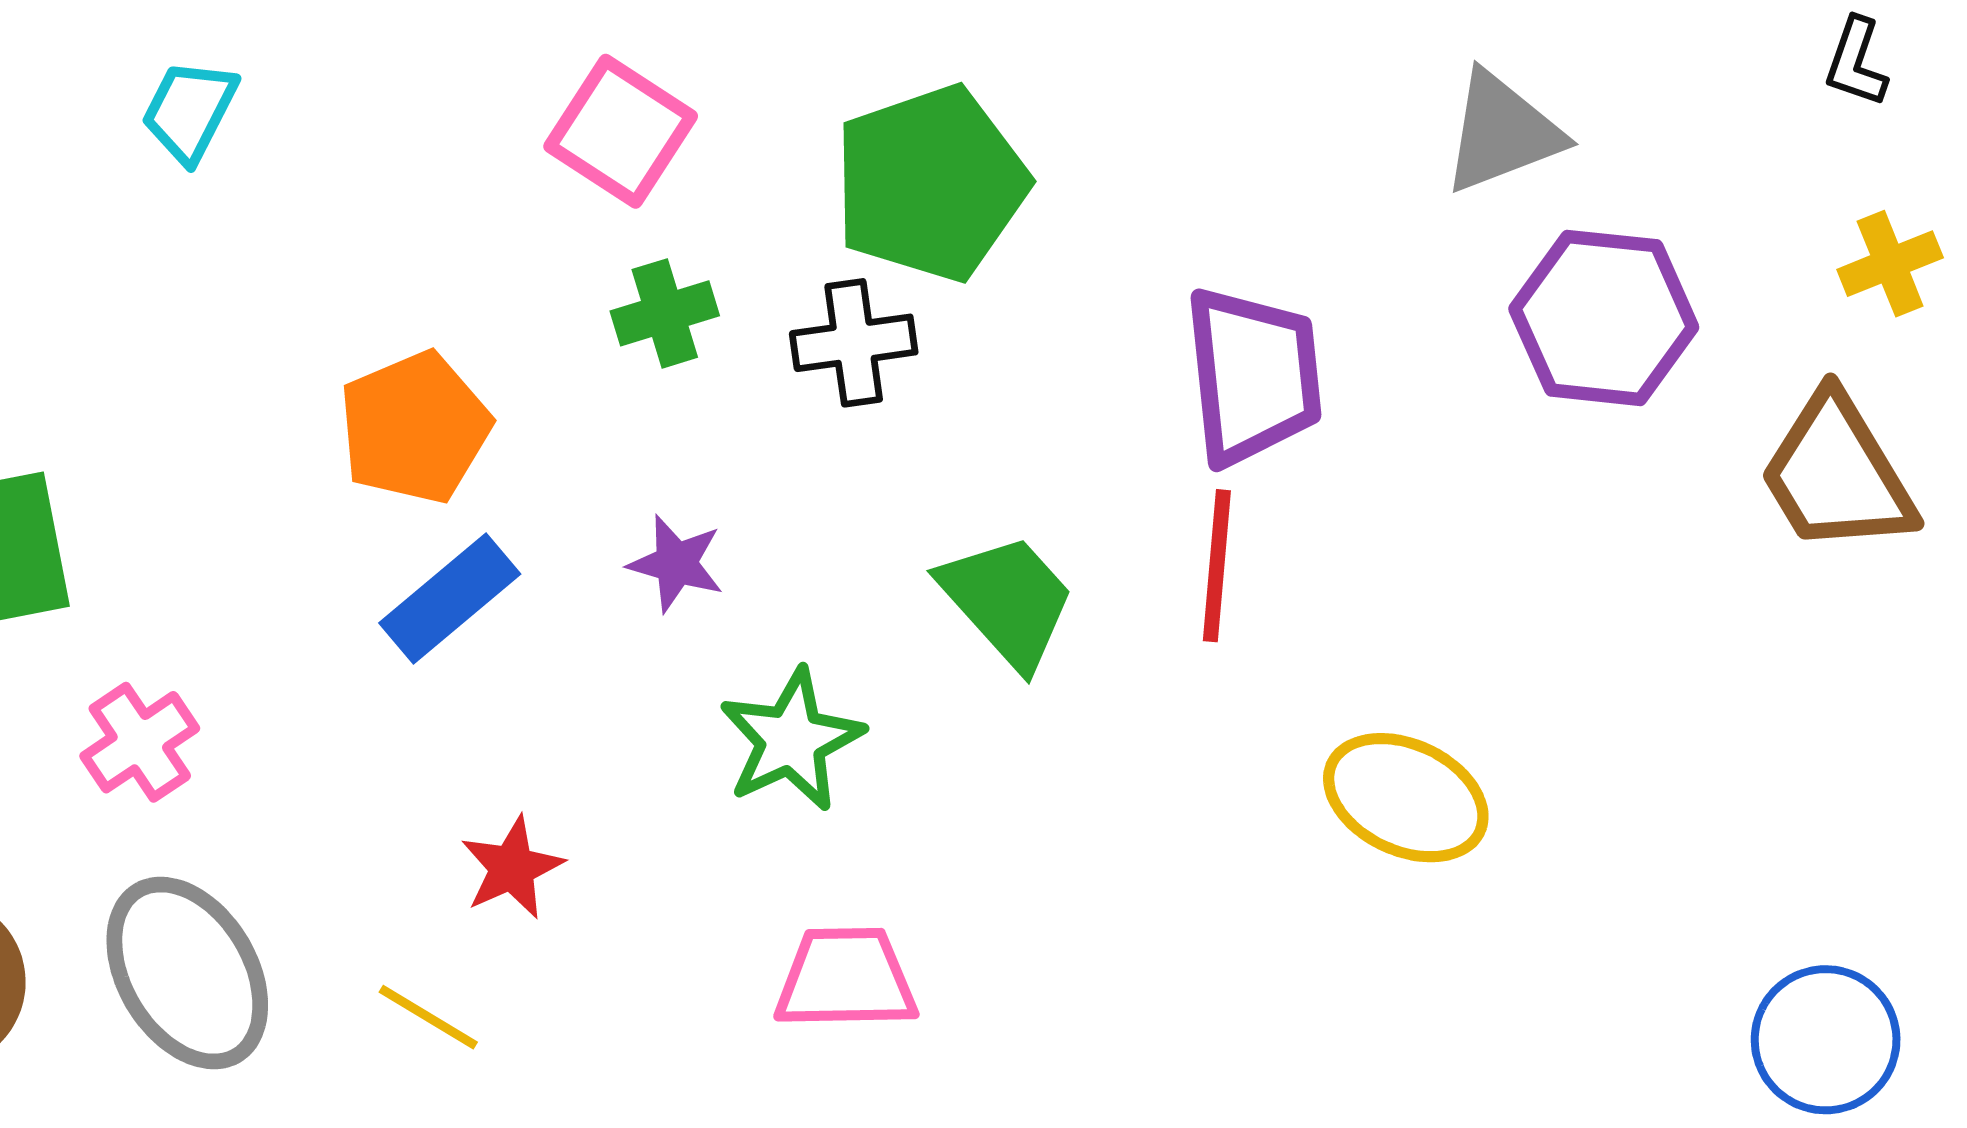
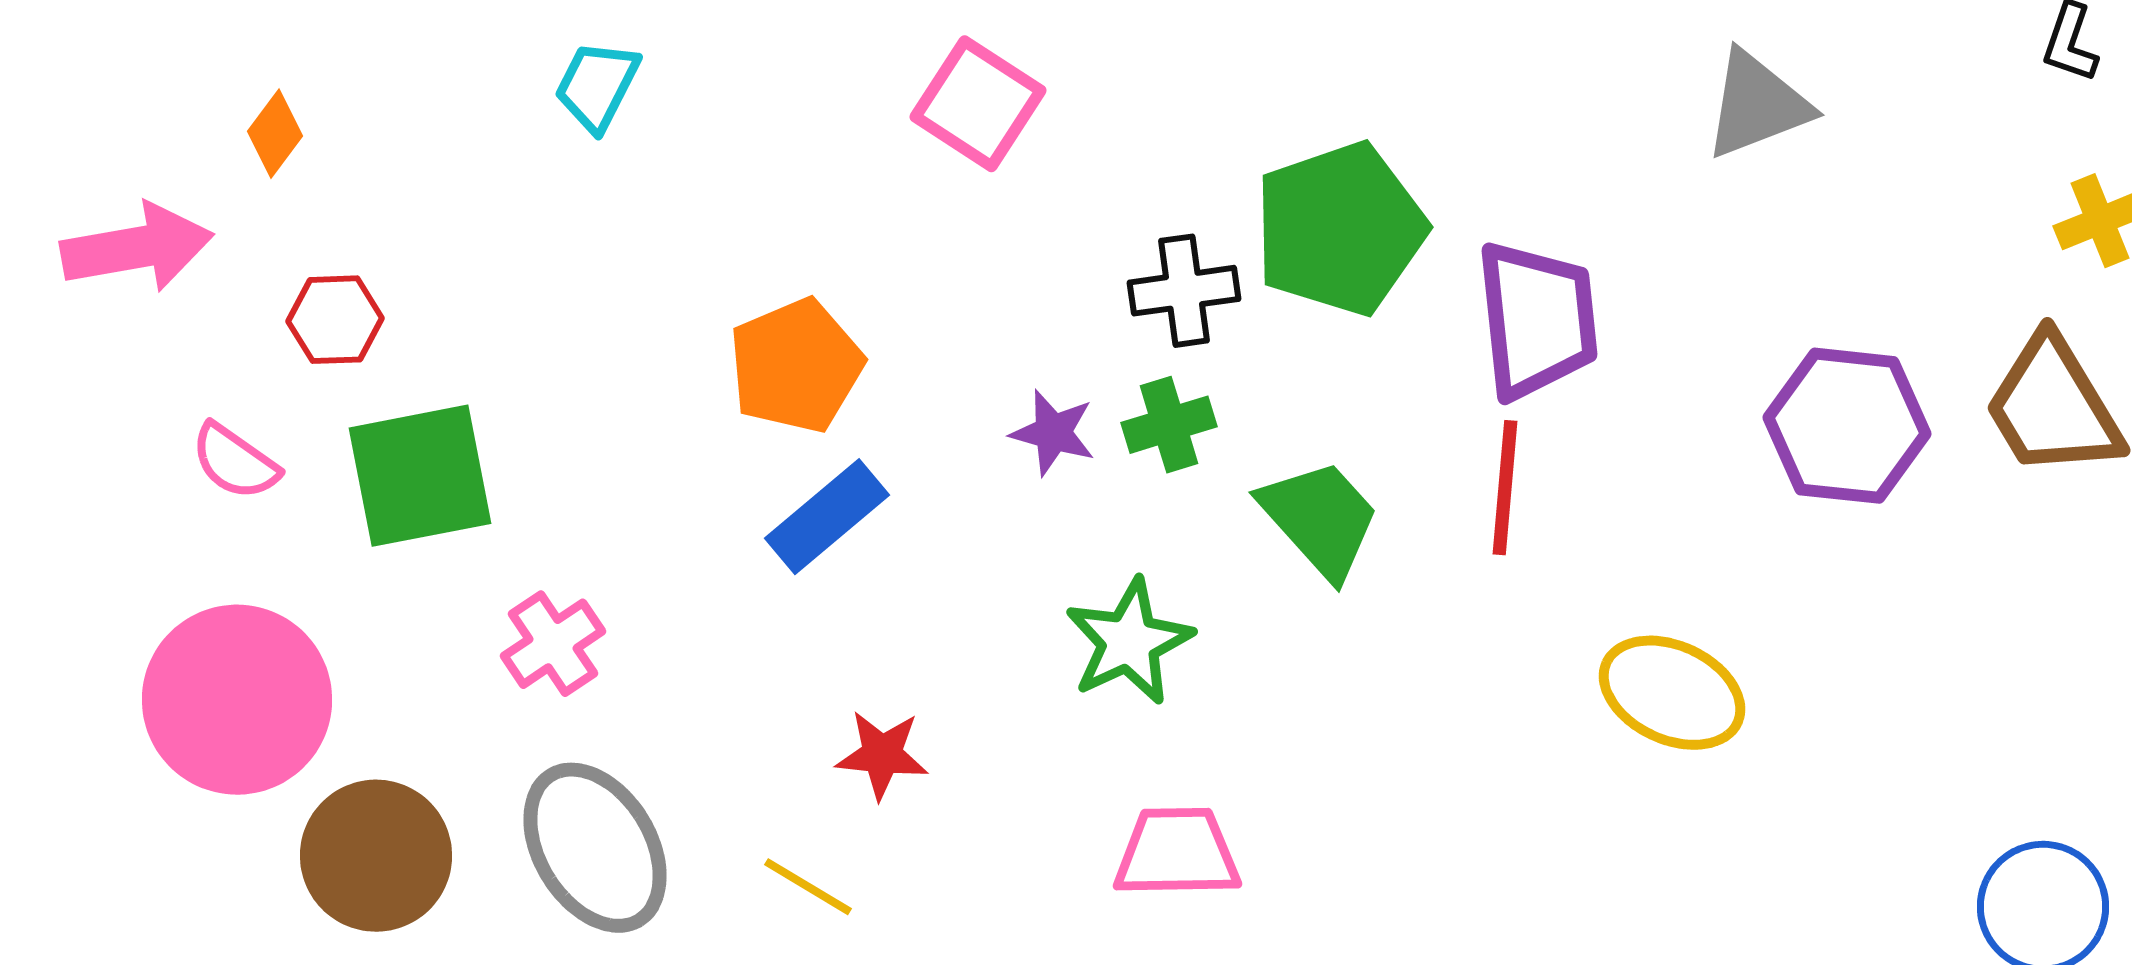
green pentagon: (931, 183) -> (1340, 229), moved
green cross: (665, 313) -> (1169, 425), moved
purple hexagon: (1604, 318) -> (1847, 426), moved
purple star: (676, 563) -> (1053, 433), moved
red star: (512, 868) -> (882, 755), turned 30

